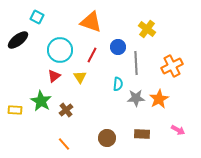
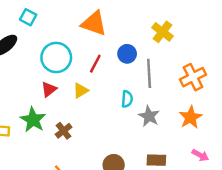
yellow triangle: (80, 77) -> (81, 90), turned 32
gray star: (136, 98) -> (149, 116), turned 30
orange star: (159, 99) -> (191, 117), moved

